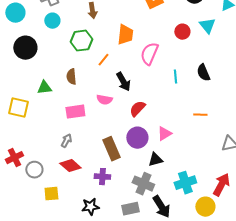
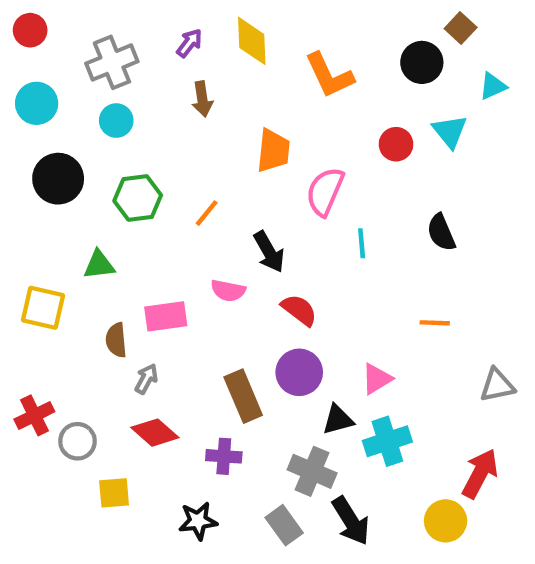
green hexagon: (81, 41) -> (138, 198), moved
orange line: (103, 60) -> (207, 213), moved
brown semicircle: (71, 77) -> (116, 340), moved
cyan line: (175, 77) -> (362, 243), moved
red semicircle: (137, 109) -> (299, 310), turned 84
pink triangle: (164, 134) -> (377, 379), moved
cyan cross: (185, 183) -> (387, 441), moved
gray rectangle: (130, 209) -> (284, 525), turned 66

